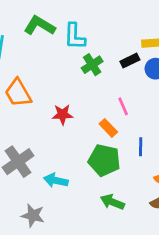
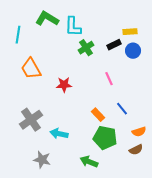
orange rectangle: (108, 128) -> (98, 115), moved
blue line: (141, 147) -> (122, 109), turned -40
green pentagon: (104, 160) -> (105, 138), moved
green arrow: (112, 202) -> (89, 162), moved

